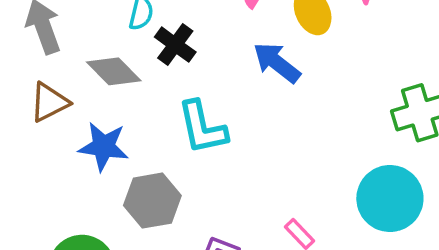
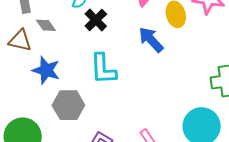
gray diamond: (114, 71) -> (46, 25), moved, size x0.7
brown triangle: (49, 102) -> (20, 40), turned 30

